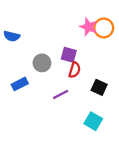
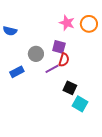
pink star: (89, 27) -> (67, 23), moved
black square: (99, 87) -> (70, 88), moved
purple line: (61, 94) -> (52, 69), moved

